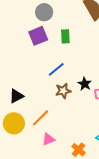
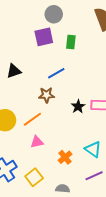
black star: (85, 84) -> (78, 107), moved
brown star: (63, 91) -> (46, 95), moved
black triangle: (16, 96) -> (14, 71), moved

